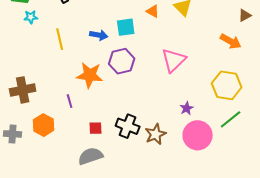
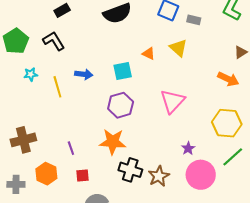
cyan star: (31, 17) -> (31, 74), moved
blue arrow: (99, 35) -> (84, 74), moved
orange star: (90, 75) -> (113, 142), moved
red square: (96, 128) -> (83, 176), moved

